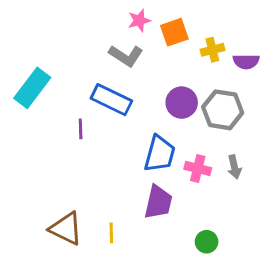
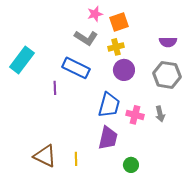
yellow cross: (212, 50) -> (116, 47), moved
gray hexagon: (223, 110) -> (167, 75), moved
green circle: (207, 242) -> (131, 165), moved

